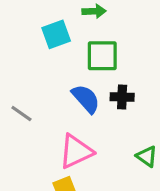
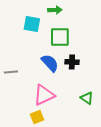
cyan square: (56, 34) -> (32, 24), turned 30
gray line: (21, 113) -> (11, 72), turned -40

